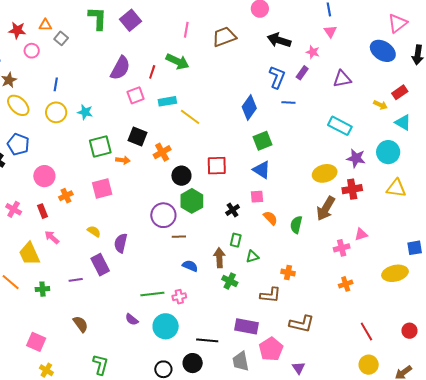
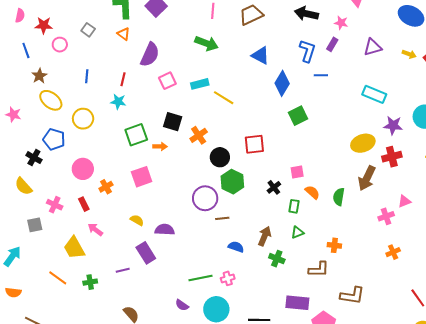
orange triangle: (45, 25) -> (124, 34), moved, turned 40
red line: (152, 72) -> (123, 79), moved
yellow arrow: (380, 105) -> (409, 54), moved
yellow circle: (56, 112) -> (83, 119), moved
blue triangle: (262, 170) -> (260, 55), moved
green rectangle: (236, 240) -> (294, 206), moved
purple semicircle: (121, 243) -> (165, 230), turned 84
brown arrow: (219, 258) -> (265, 236), turned 30

